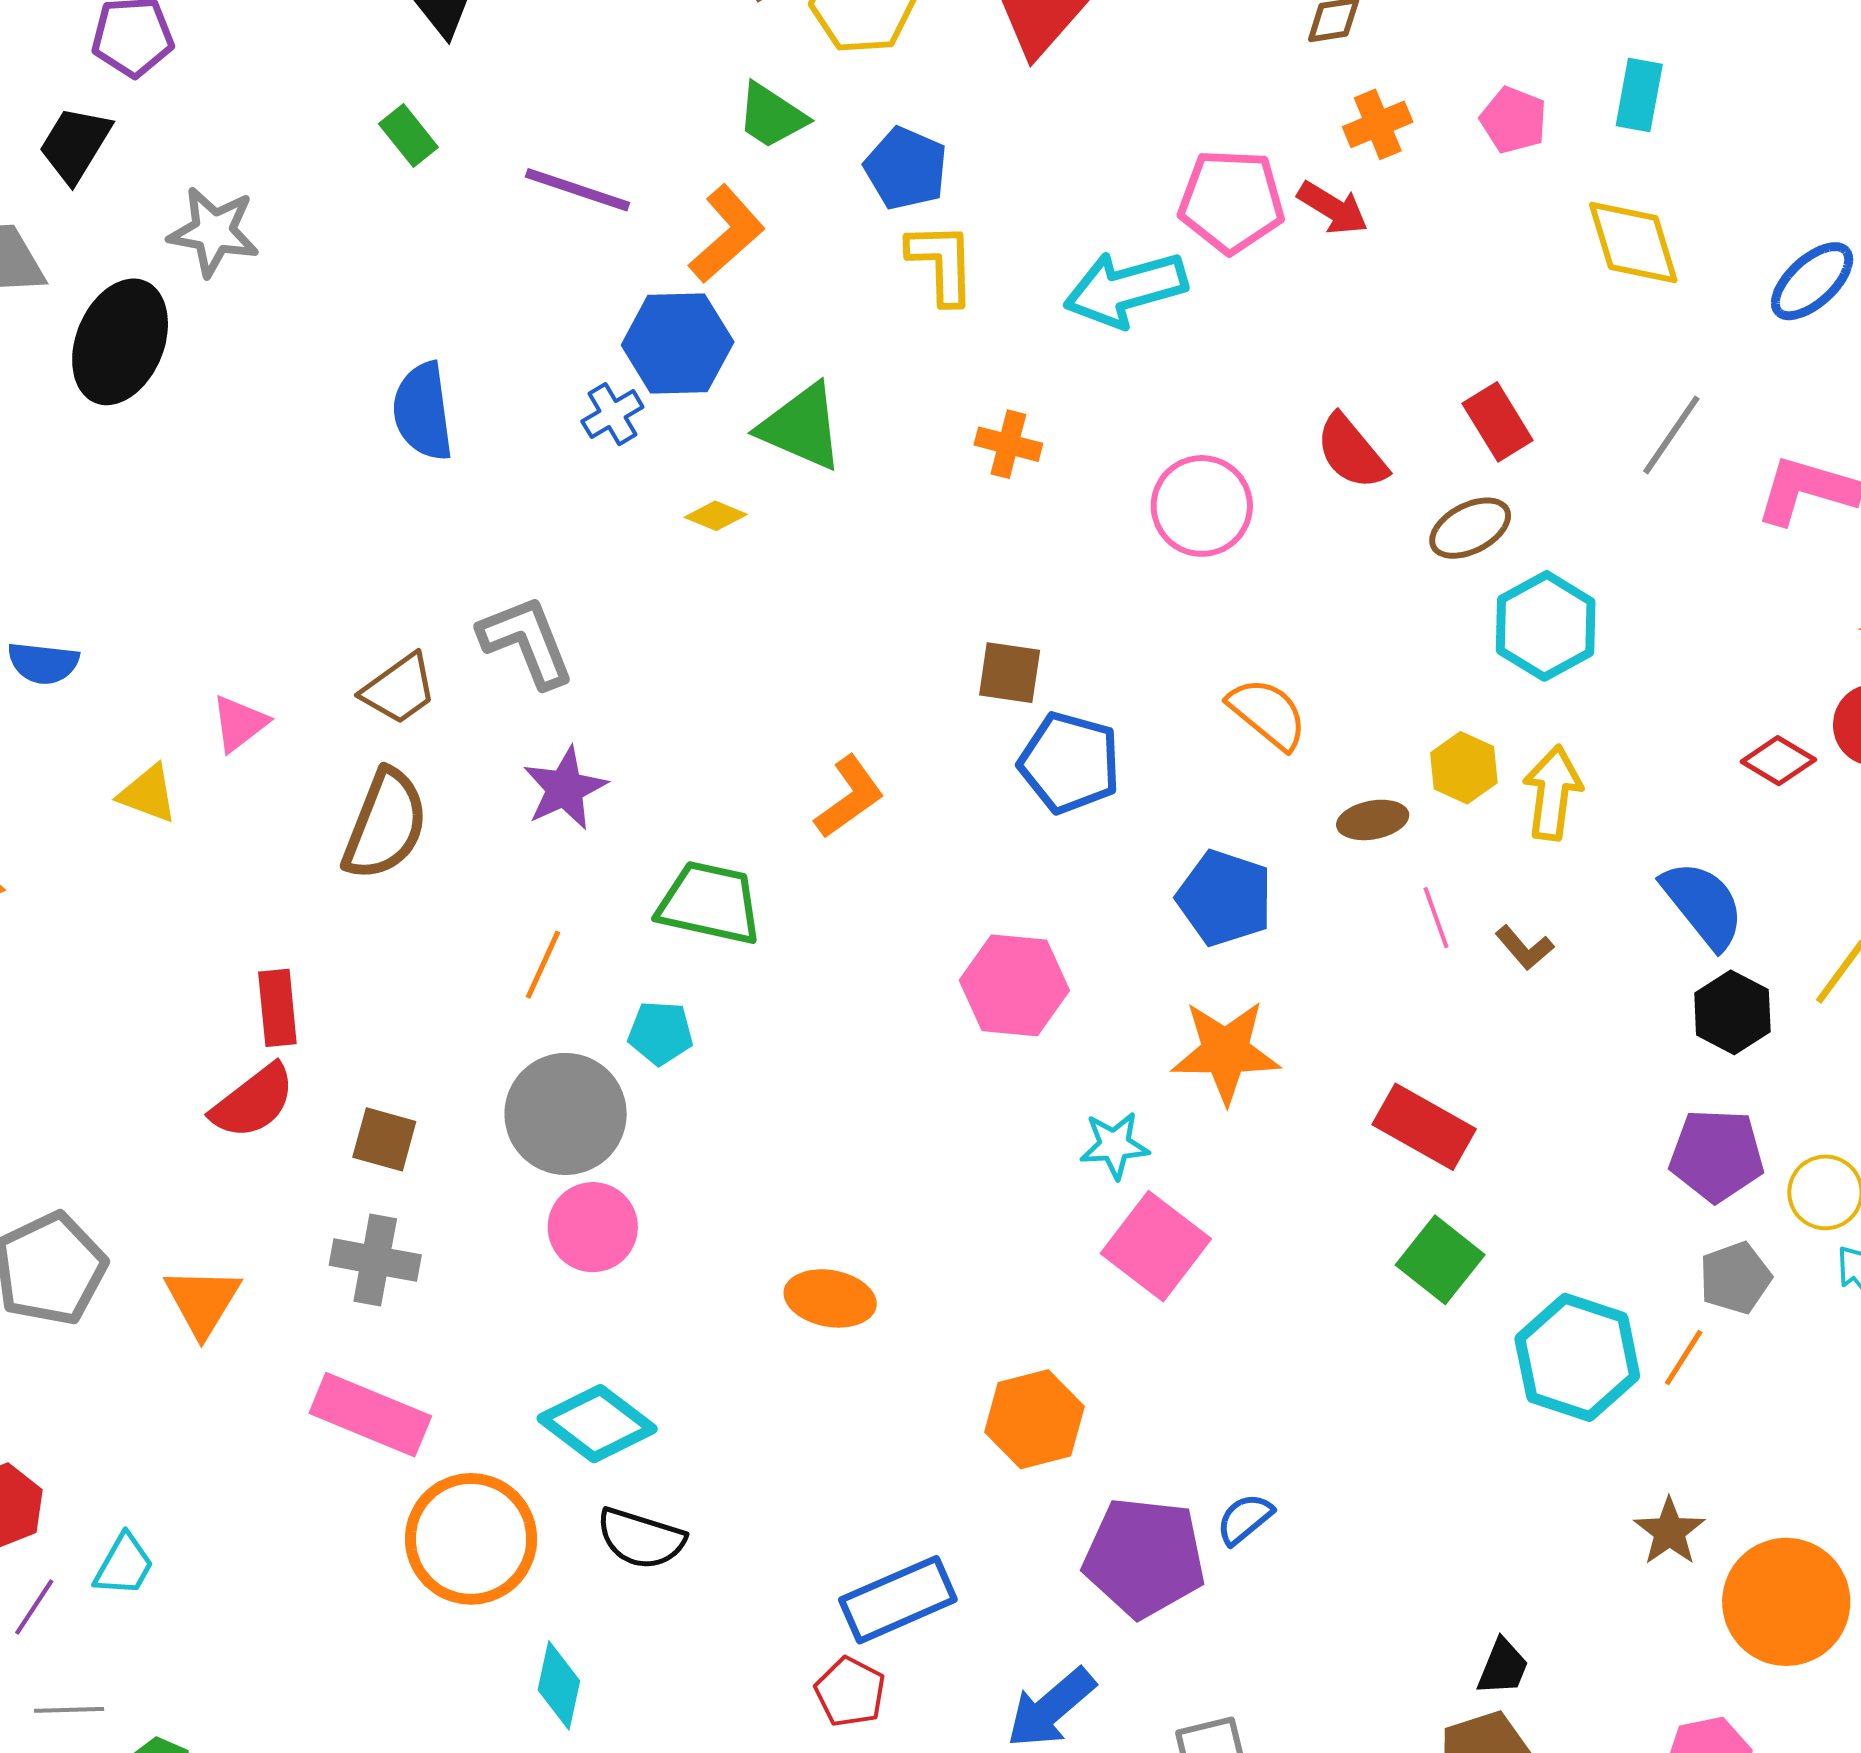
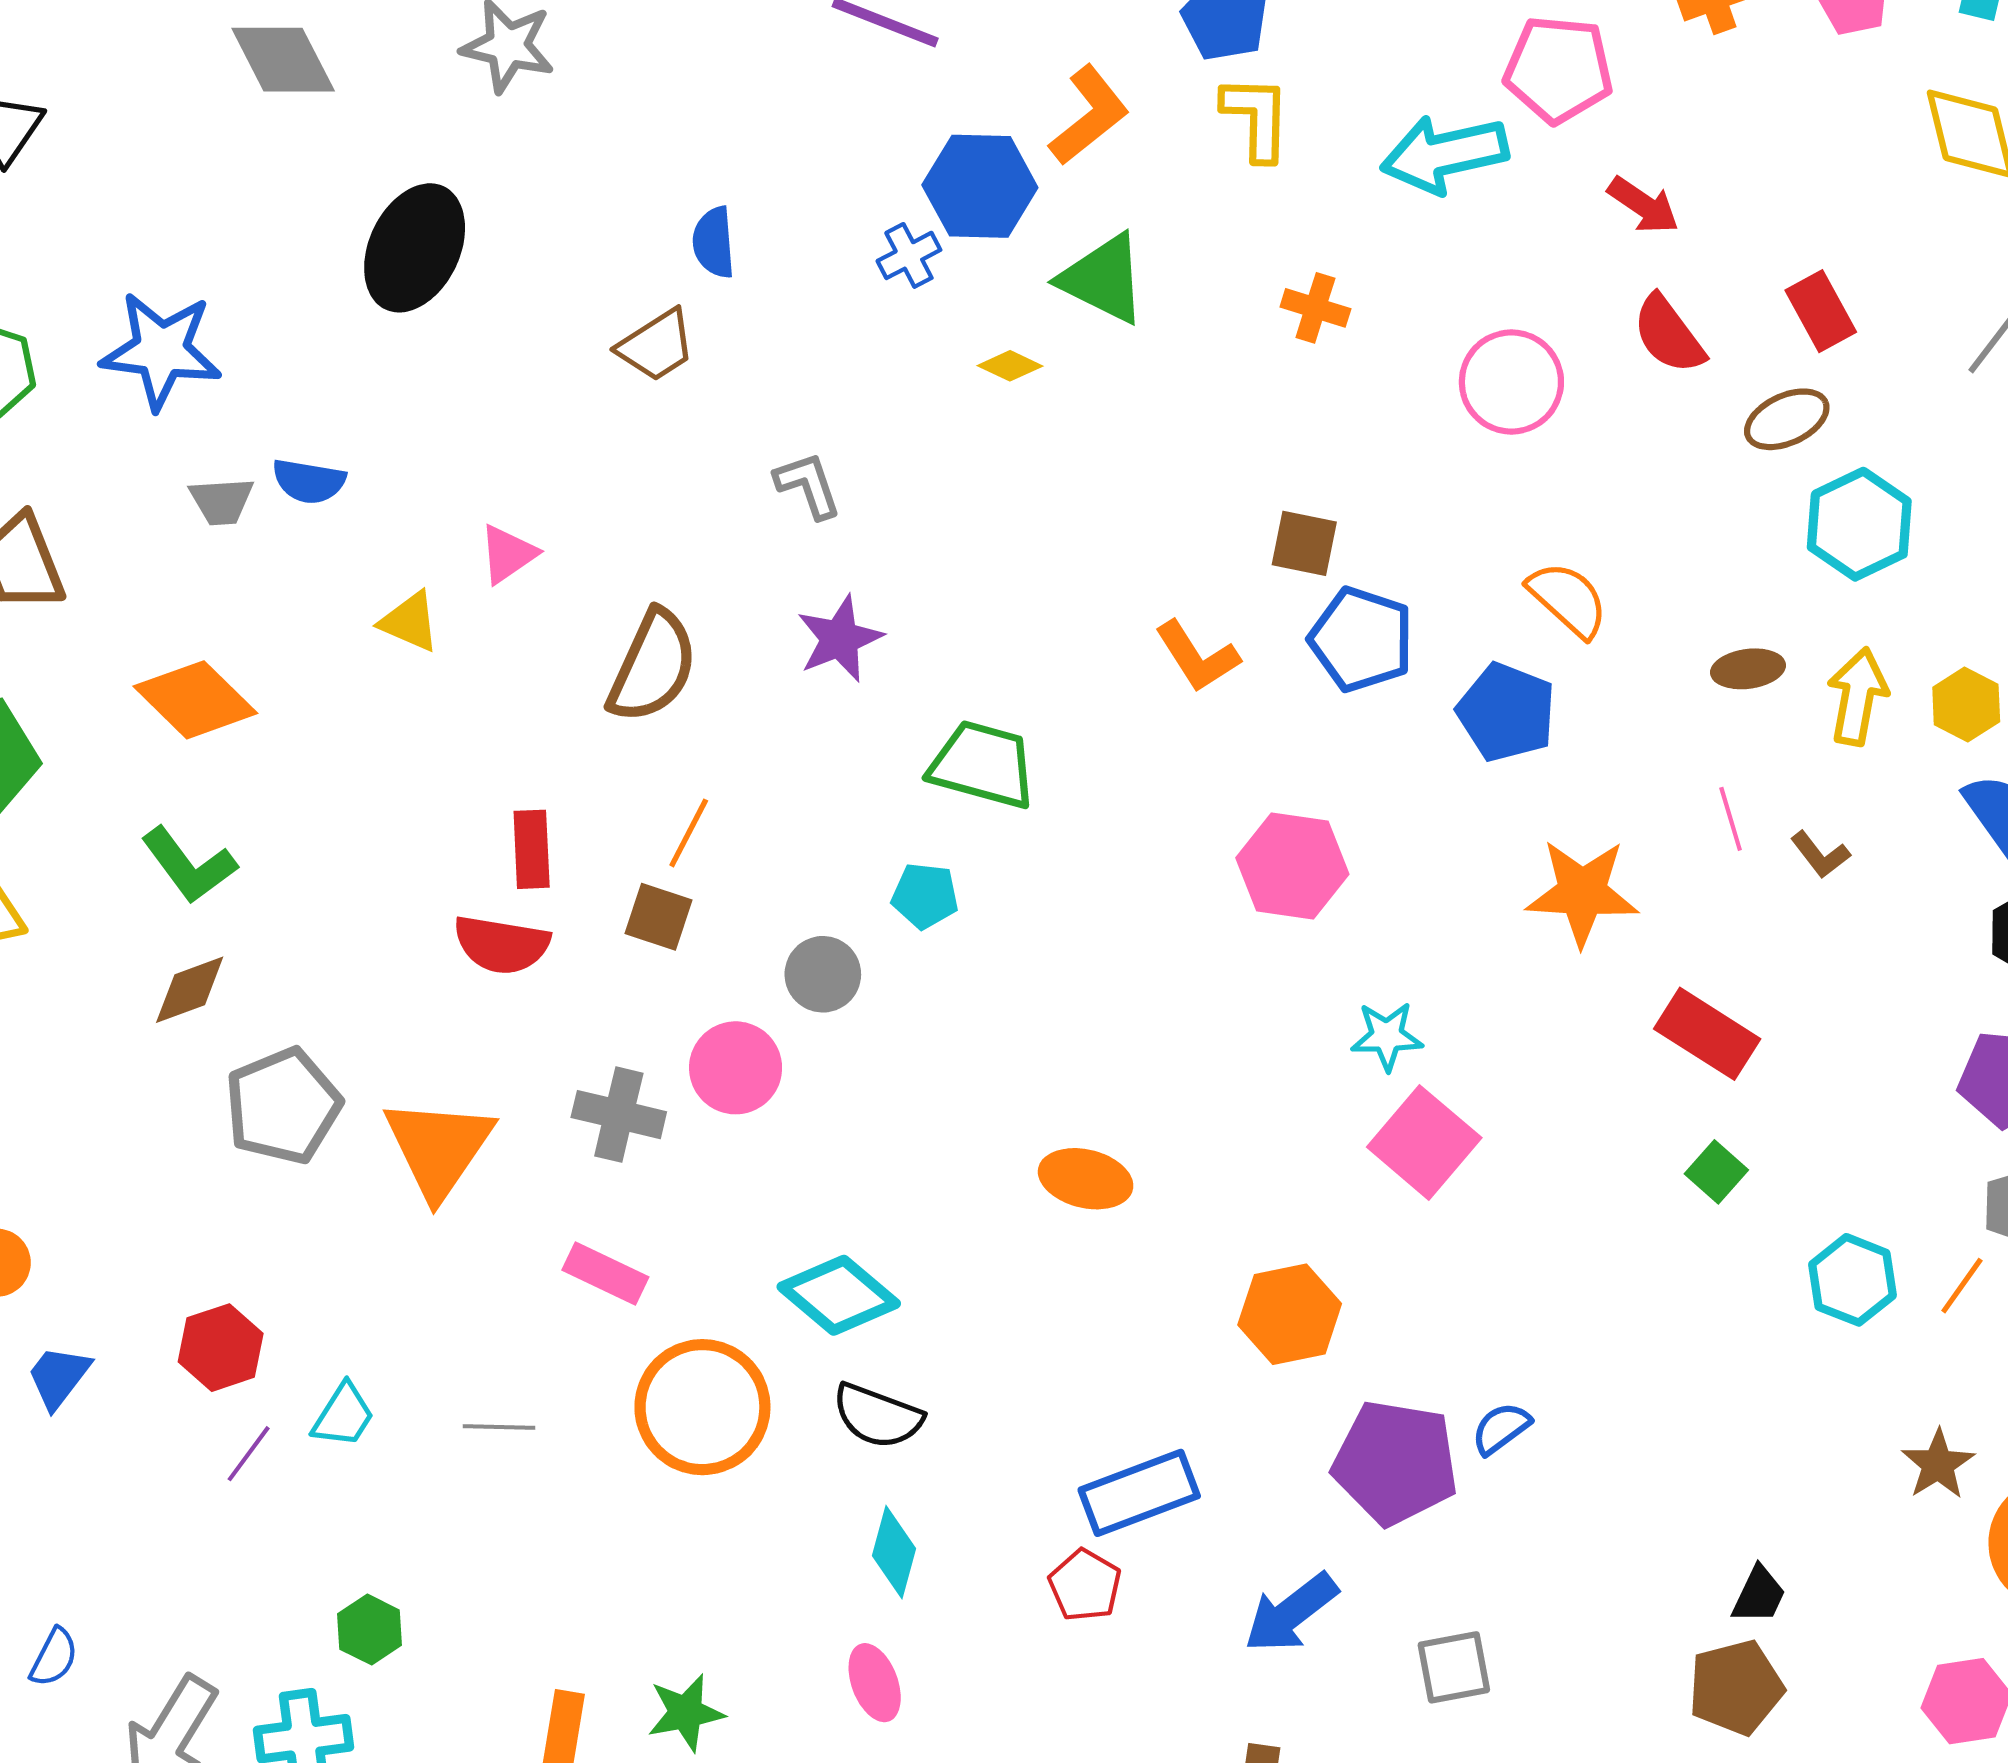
red arrow: (1333, 208) -> (1643, 205), moved
orange L-shape: (727, 234) -> (1089, 115), moved
black ellipse: (120, 342) -> (415, 248), moved
blue semicircle: (423, 411) -> (714, 242), size x0.7
gray L-shape: (526, 641) -> (808, 485), size x0.7
brown trapezoid: (399, 689) -> (656, 346), moved
yellow hexagon: (1464, 768) -> (1966, 705), moved
orange L-shape: (849, 797) -> (1197, 657), moved, turned 90
brown ellipse: (1373, 820) -> (1748, 669), moved
blue pentagon: (1225, 898) -> (1506, 712), moved
orange line: (543, 965) -> (689, 833), moved
orange star: (1226, 1052) -> (1582, 893), moved
red semicircle: (253, 1102) -> (502, 945), turned 44
gray circle: (566, 1114) -> (823, 974), size x0.6
brown square: (384, 1139) -> (659, 917), moved
pink circle: (593, 1227) -> (736, 1068), moved
green square: (1440, 1260) -> (1716, 1172), size x0.7
orange triangle: (202, 1301) -> (438, 1148), size x1.4
cyan hexagon: (1577, 1357) -> (1852, 1280), size x0.7
pink rectangle: (370, 1415) -> (605, 1274), size x0.7
cyan diamond: (559, 1685) -> (894, 1552), moved
gray line: (69, 1710) -> (499, 1427), moved

